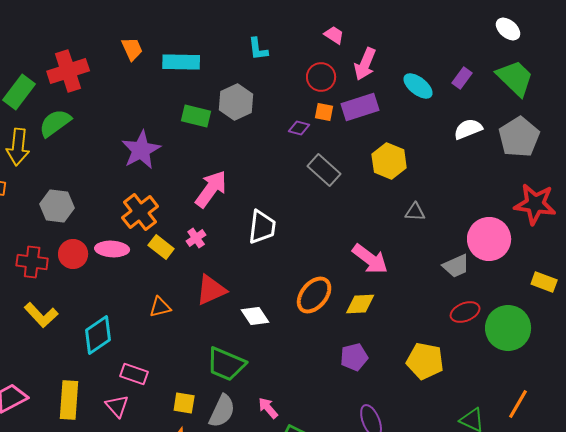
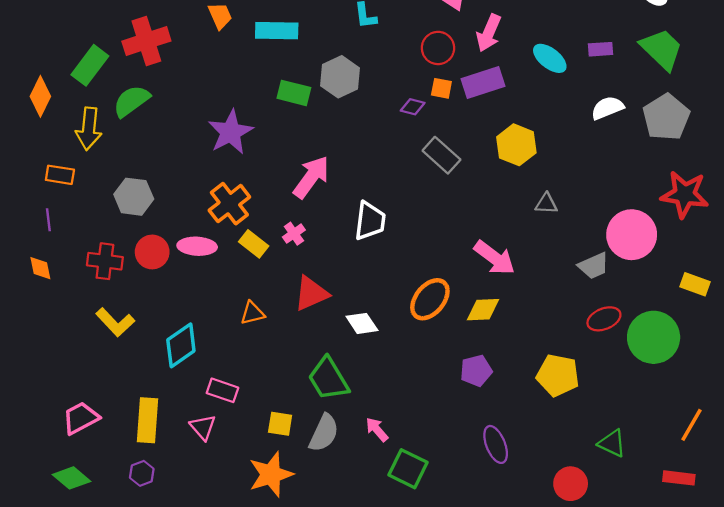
purple rectangle: (462, 78) -> (601, 49), turned 50
green trapezoid: (226, 364) -> (328, 379), turned 36
orange line: (518, 404) -> (692, 425), moved

